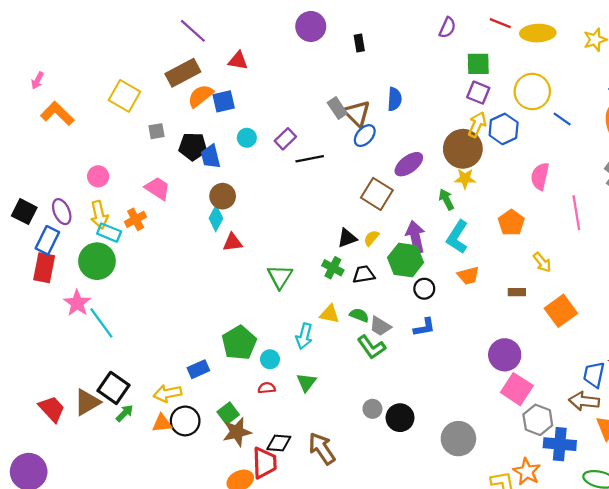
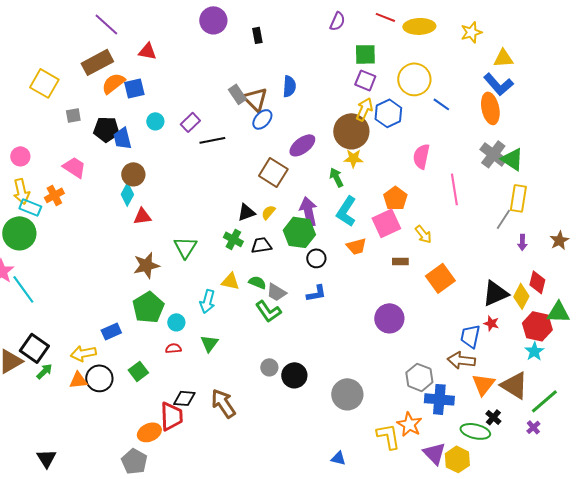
pink square: (517, 389) -> (386, 223), moved, turned 32
brown star: (237, 432) -> (146, 265), moved

